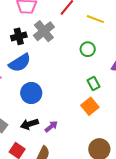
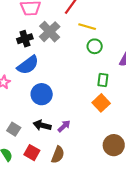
yellow line: (95, 19) -> (87, 27), moved
green rectangle: (93, 84) -> (103, 80), turned 40
black arrow: (29, 124) -> (42, 125), turned 36

